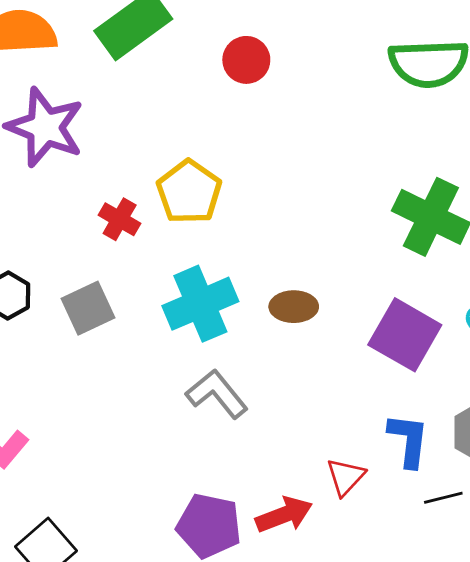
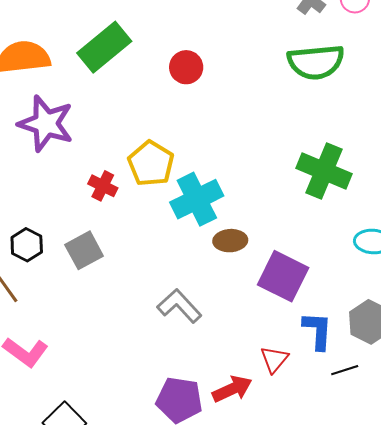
cyan cross: (200, 304) -> (197, 199), moved
purple square: (405, 335) -> (283, 276), moved

